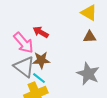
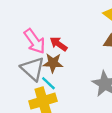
red arrow: (41, 32) -> (59, 44), moved

